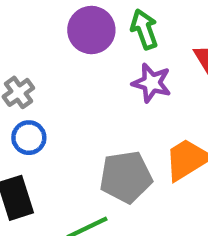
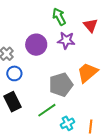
purple circle: (91, 30) -> (36, 45), moved

